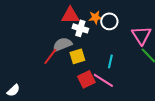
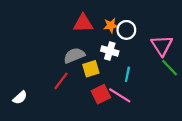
white cross: (80, 28) -> (110, 51), moved
red line: (50, 56) -> (61, 81), moved
white semicircle: (13, 90) -> (20, 98), moved

